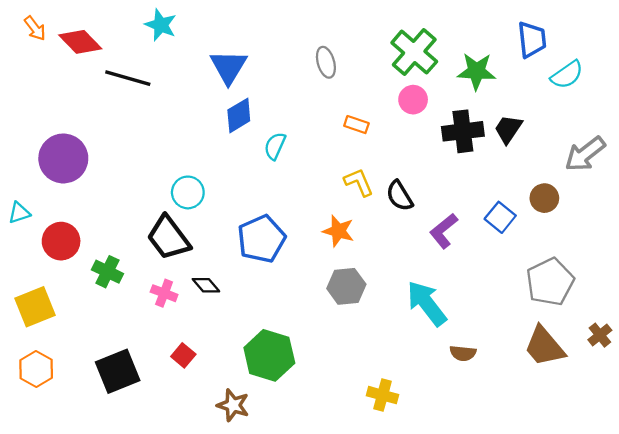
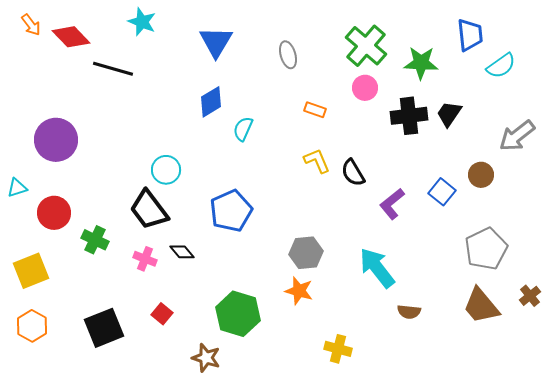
blue triangle: (229, 67) -> (216, 42), moved
orange star: (338, 231) -> (299, 291), moved

